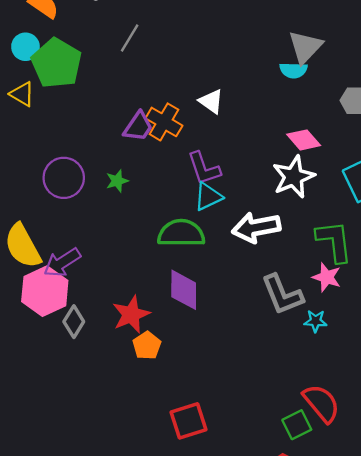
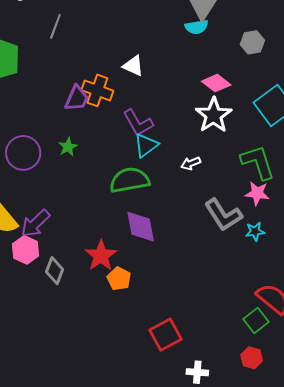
white arrow: (256, 227) -> (191, 163), size x0.5
pink hexagon: (45, 291) -> (26, 250), size x0.7

